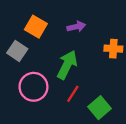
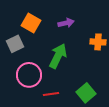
gray square: (17, 51) -> (15, 44), turned 30
red line: (73, 94) -> (51, 94), moved, turned 49

